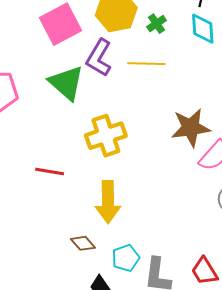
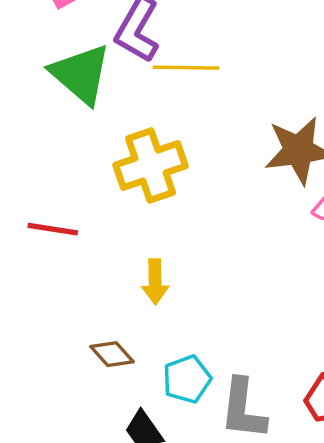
yellow line: (146, 64) -> (186, 68), moved
yellow arrow: (108, 202) -> (155, 282), size x0.6

